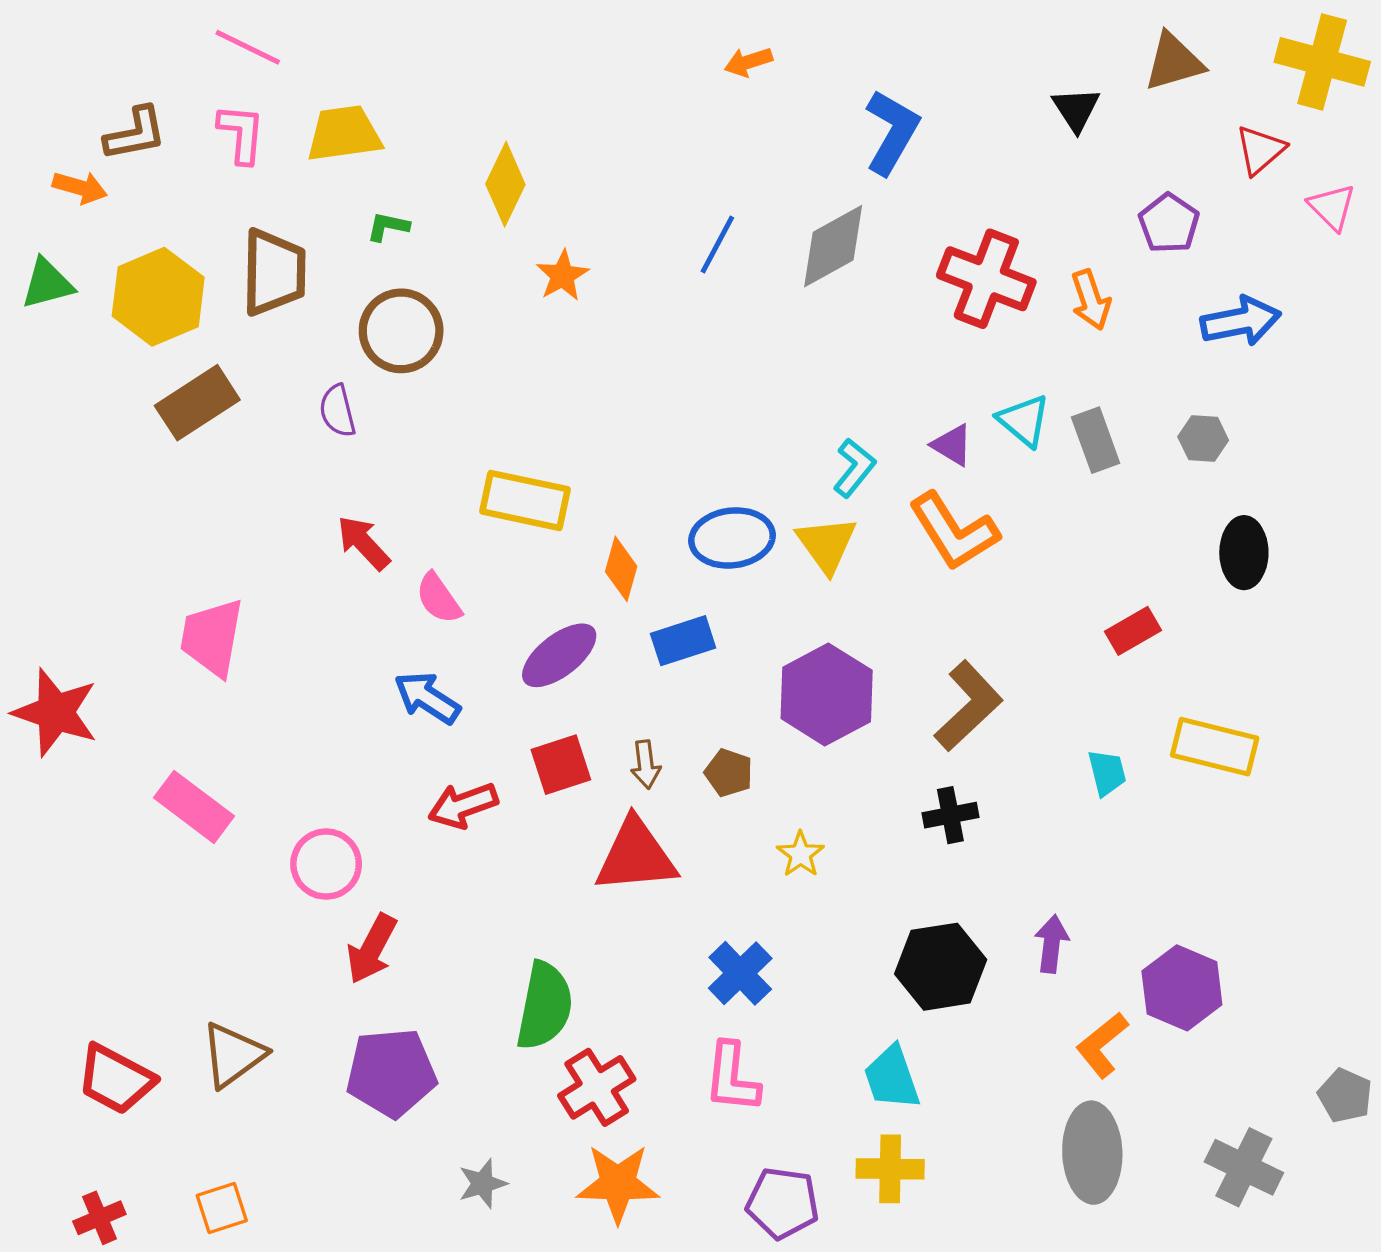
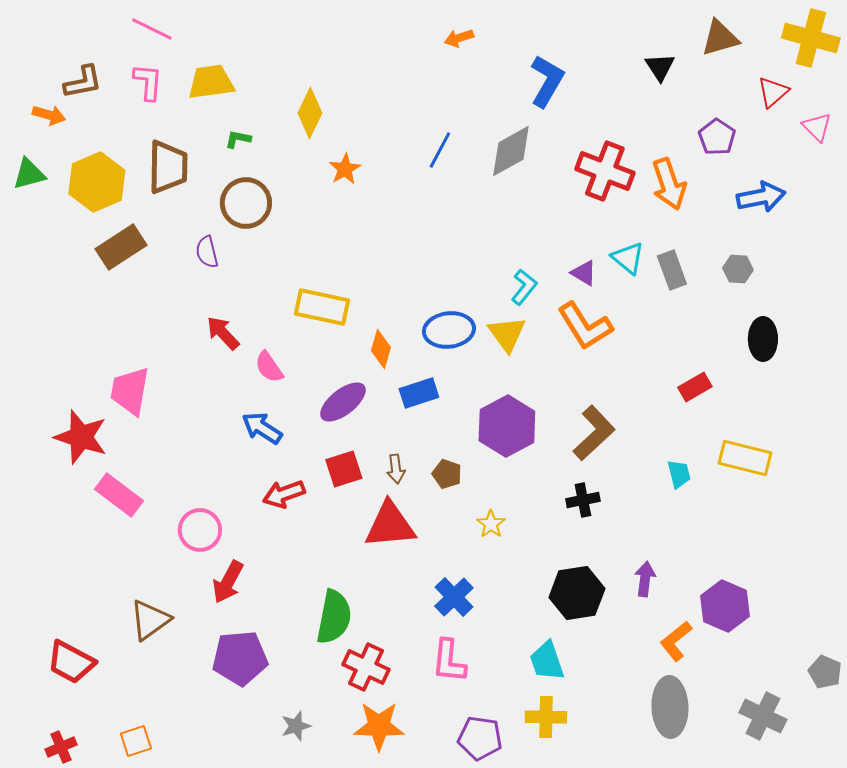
orange arrow: (1091, 300) -> (669, 184), size x1.4
red star: (55, 712) -> (81, 437), moved
brown triangle: (233, 1055) -> (150, 620), moved
red cross: (597, 1087) -> (366, 667), turned -33

